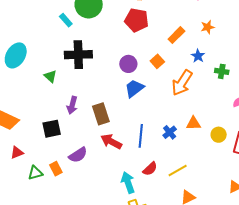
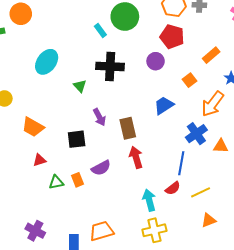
purple circle: (128, 64) -> (156, 61), moved
purple arrow: (72, 105) -> (99, 117), turned -48
blue cross: (170, 132) -> (196, 134), moved, size x1.5
blue line: (141, 136) -> (181, 163), moved
red arrow: (111, 142) -> (136, 157), turned 40

